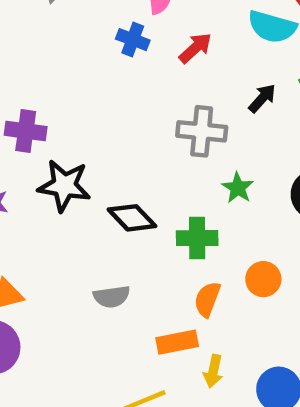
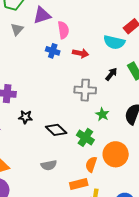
red arrow: (195, 48) -> (81, 53), turned 56
black star: (64, 186) -> (25, 117), size x0.6
green cross: (197, 238) -> (85, 137), turned 36
orange circle: (263, 279) -> (116, 154), size x1.6

